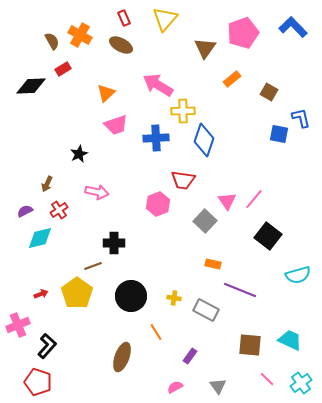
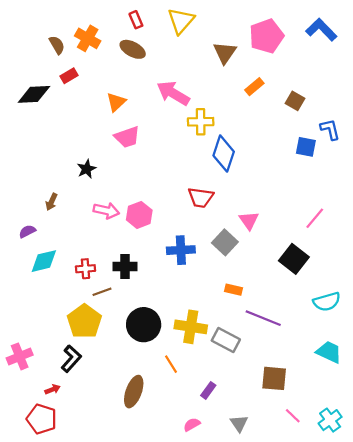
blue cross: (156, 138) -> (181, 250), moved
pink line: (254, 199) -> (315, 218), moved
pink hexagon: (158, 204) -> (139, 215), moved
red cross: (59, 210) -> (85, 269), moved, turned 30
red arrow: (41, 294) -> (53, 389), moved
yellow cross: (174, 298) -> (191, 327), size x2.0
cyan trapezoid: (290, 340) -> (329, 352), moved
black L-shape: (47, 346) -> (71, 359), moved

